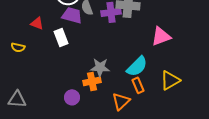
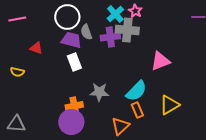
white rectangle: (61, 37) -> (74, 62), moved
orange cross: (92, 81) -> (74, 106), moved
purple circle: (72, 97) -> (71, 122), size x1.6

